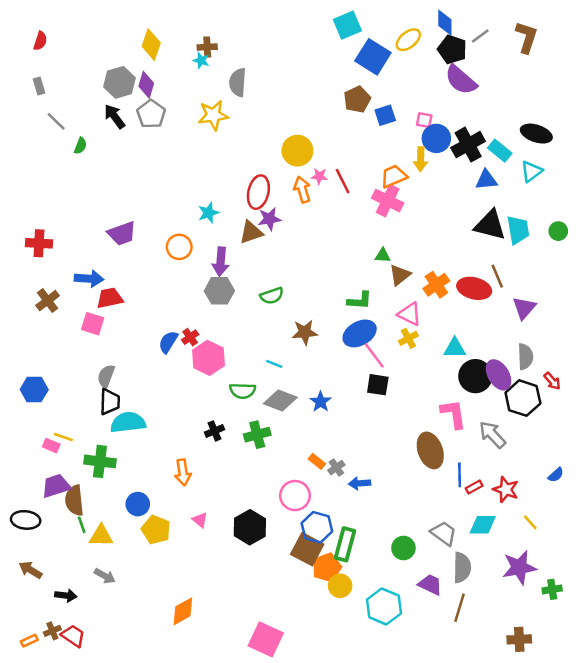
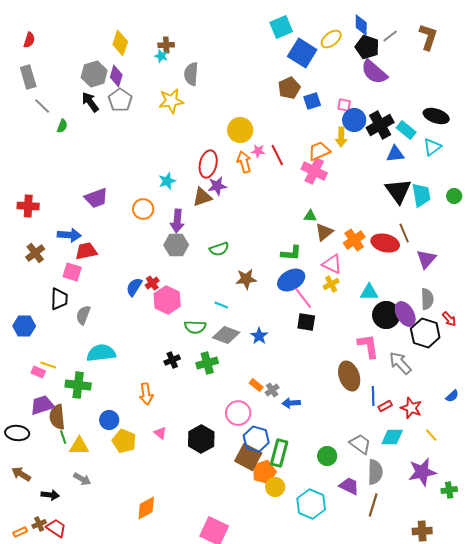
gray rectangle: (39, 86) -> (28, 77), size x1.6
black triangle: (490, 225) -> (398, 191), turned 40
black trapezoid: (110, 402) -> (59, 299), moved

